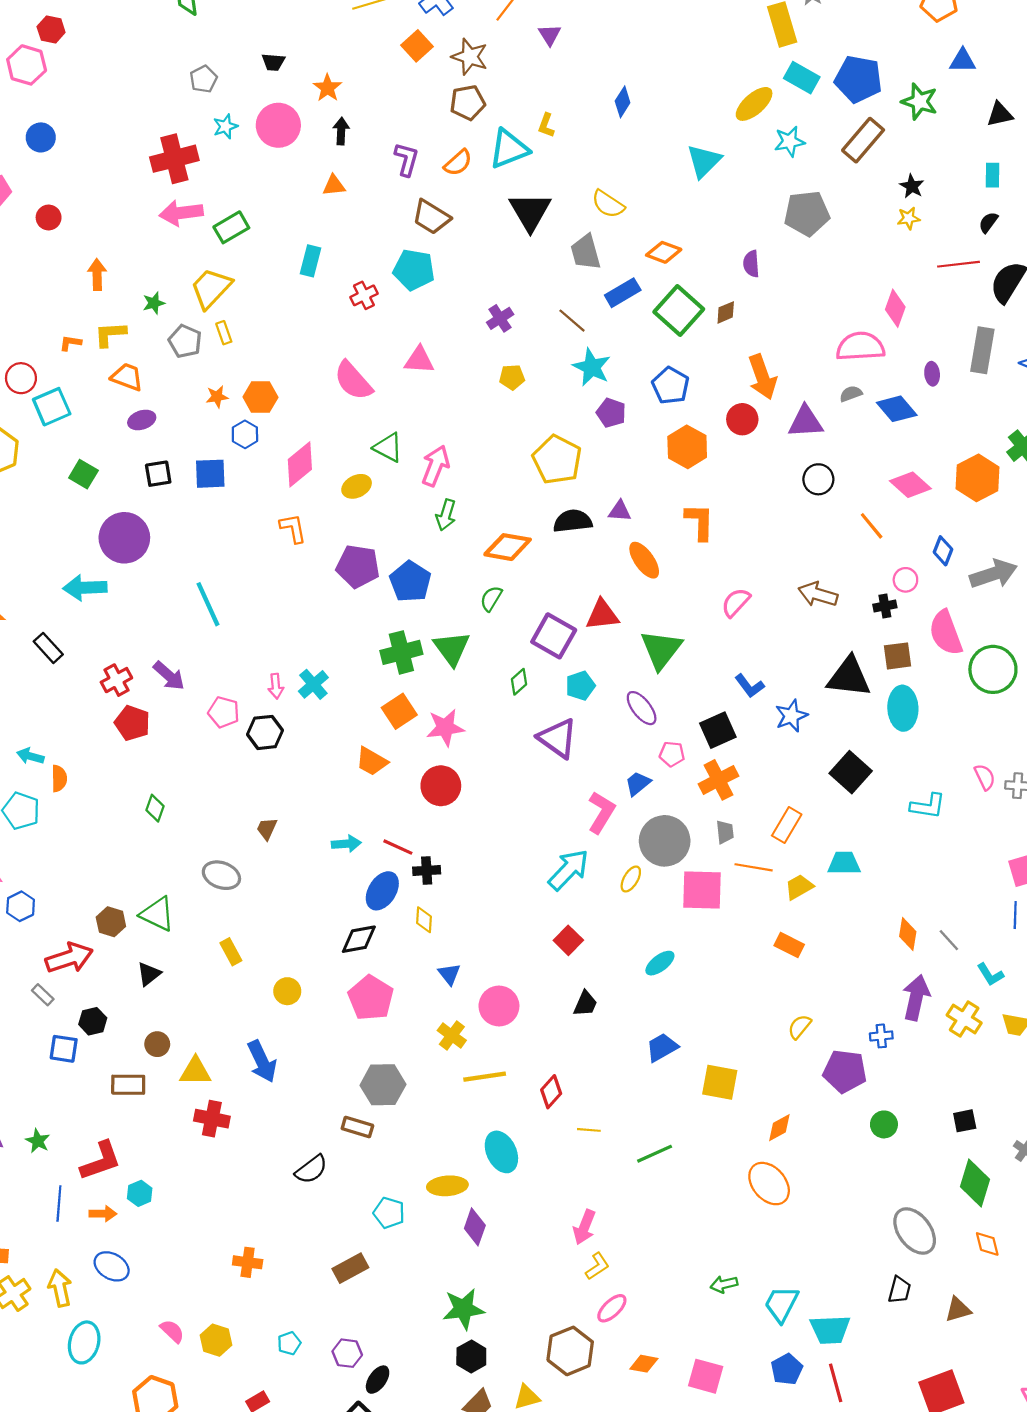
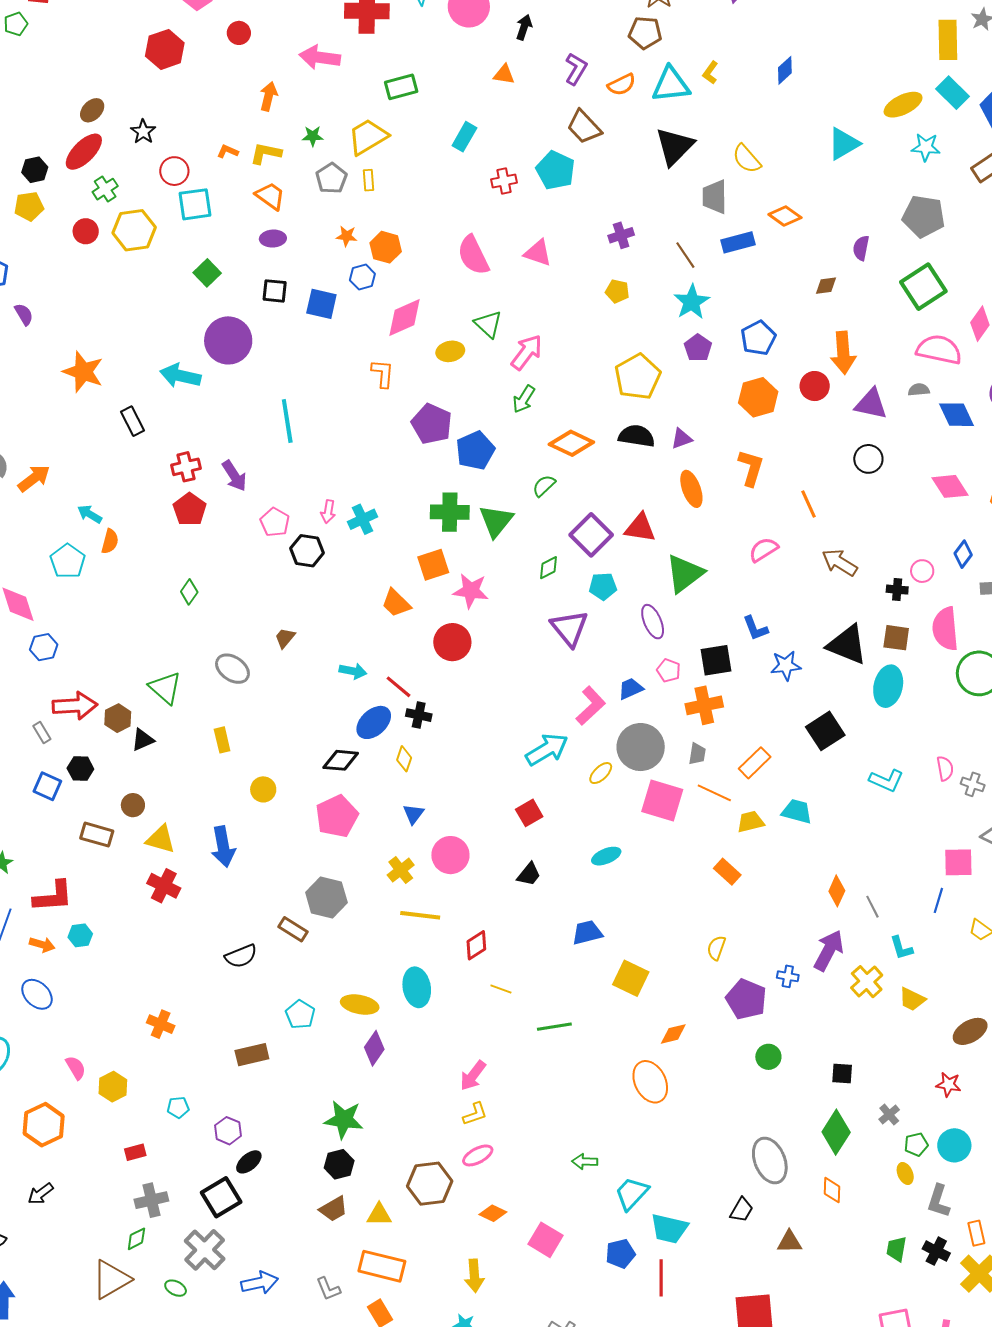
pink arrow: (181, 213) -> (320, 57), moved
green square: (679, 310) -> (923, 287), moved
purple triangle: (620, 511) -> (682, 439), turned -40
orange line: (872, 526) -> (808, 504), moved
brown hexagon: (111, 922) -> (118, 718), moved
yellow semicircle: (799, 1027) -> (716, 948), turned -35

